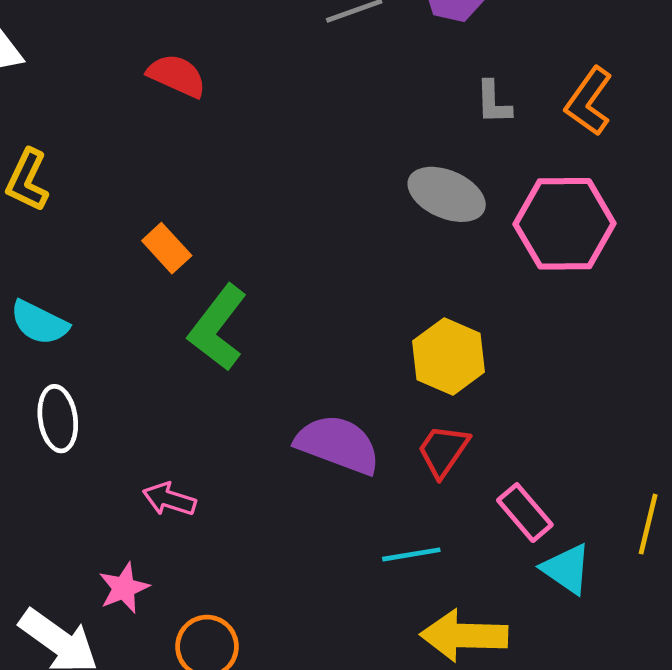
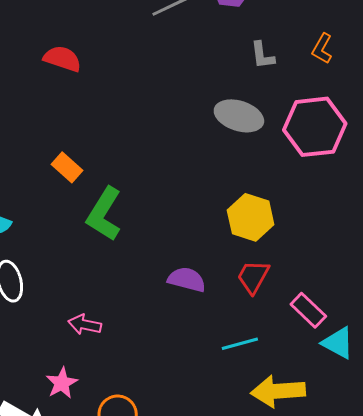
orange L-shape: (589, 101) -> (322, 49), size x0.7
purple semicircle: (338, 444) -> (187, 279), size x0.7

